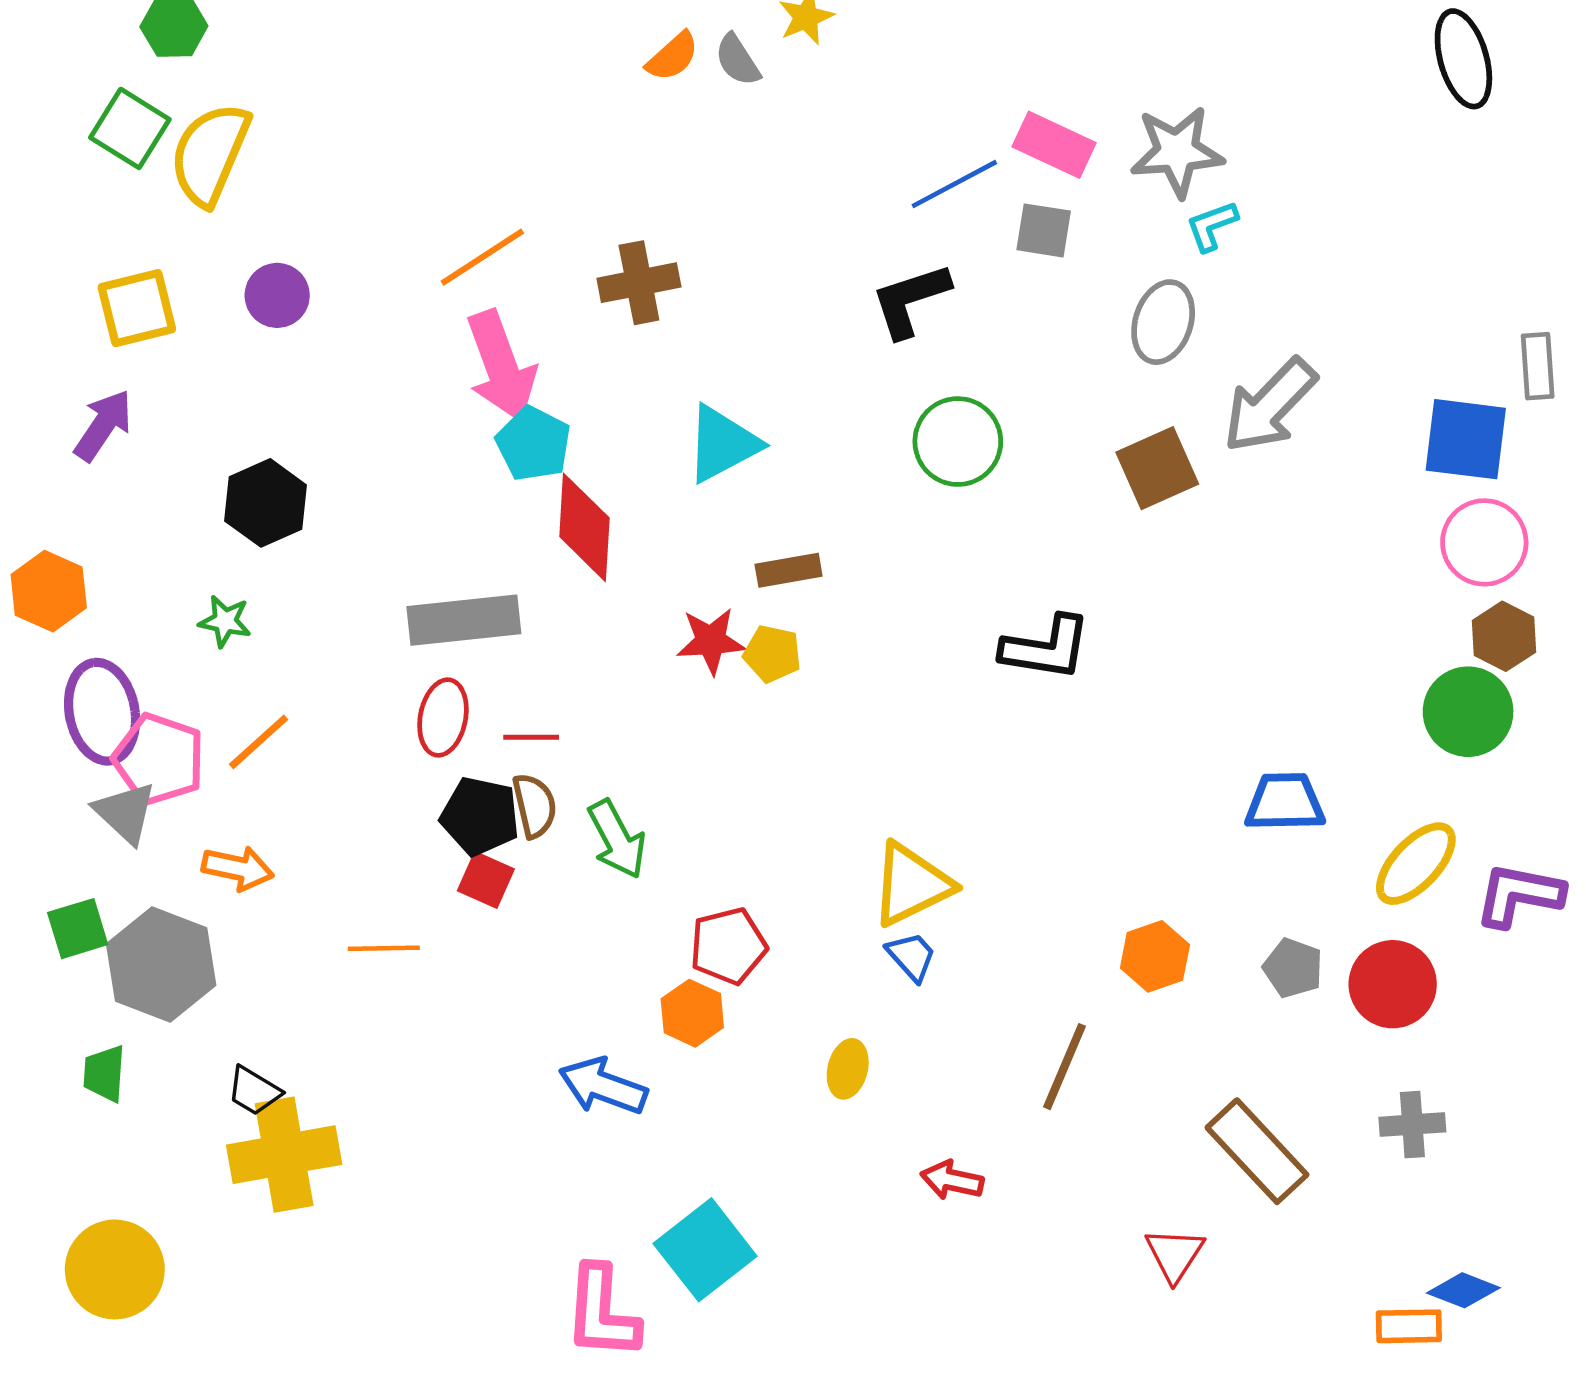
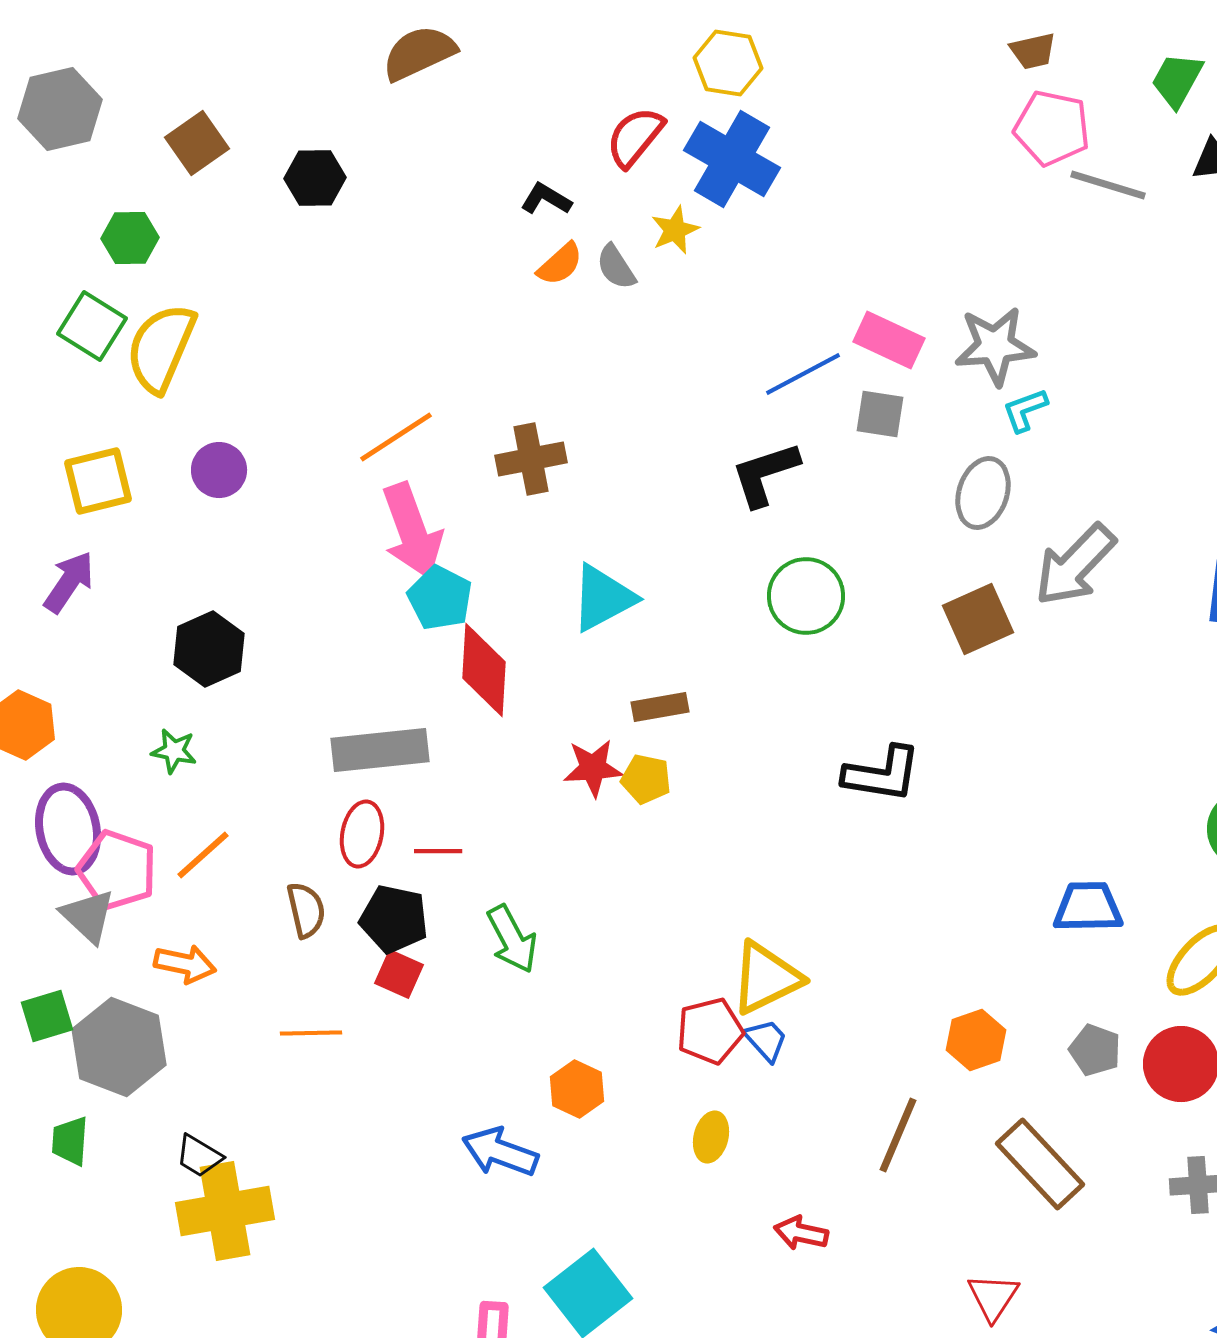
brown semicircle: (535, 806) -> (306, 910), moved
red pentagon: (728, 946) -> (710, 1031), moved
brown rectangle: (1257, 1151) -> (1040, 1164), moved

